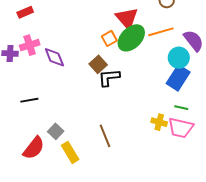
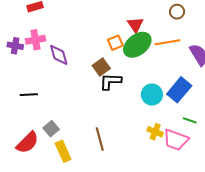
red triangle: (127, 18) -> (135, 25), size x0.7
cyan circle: (179, 58) -> (152, 95), moved
green line: (181, 108) -> (190, 120), moved

